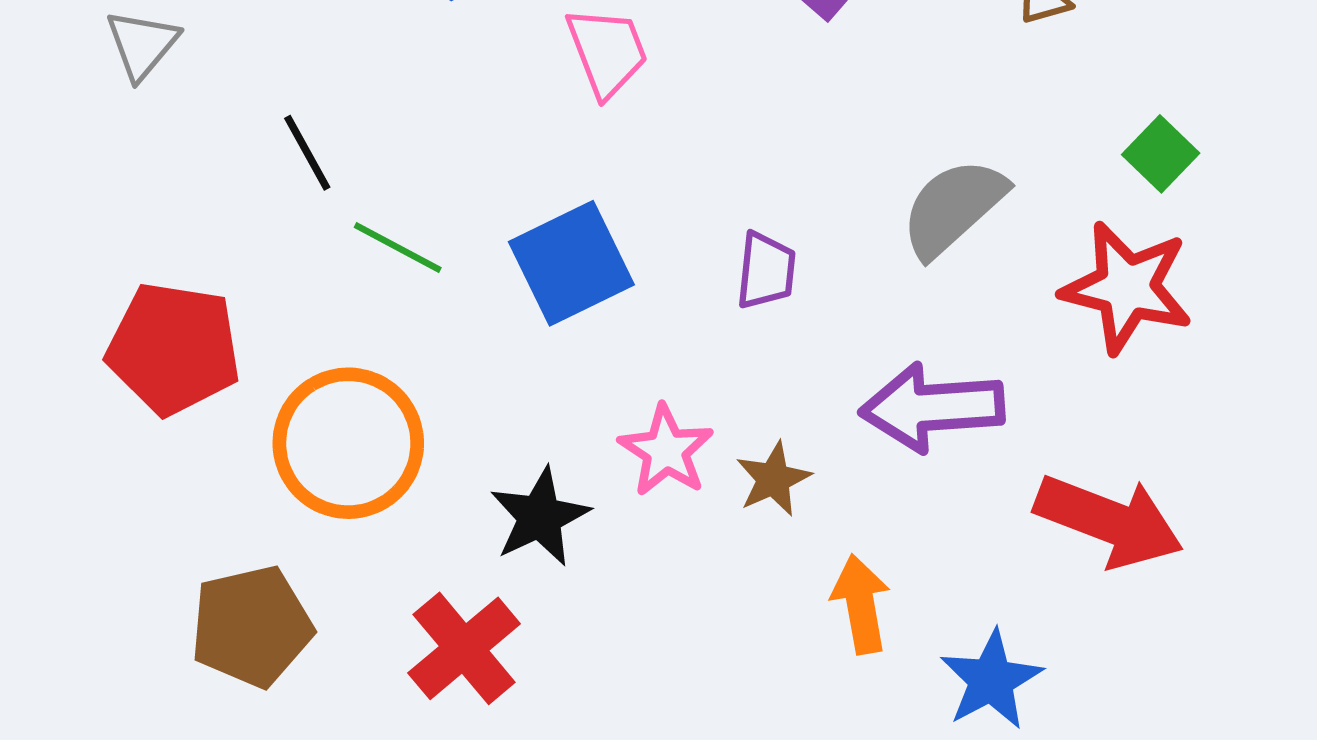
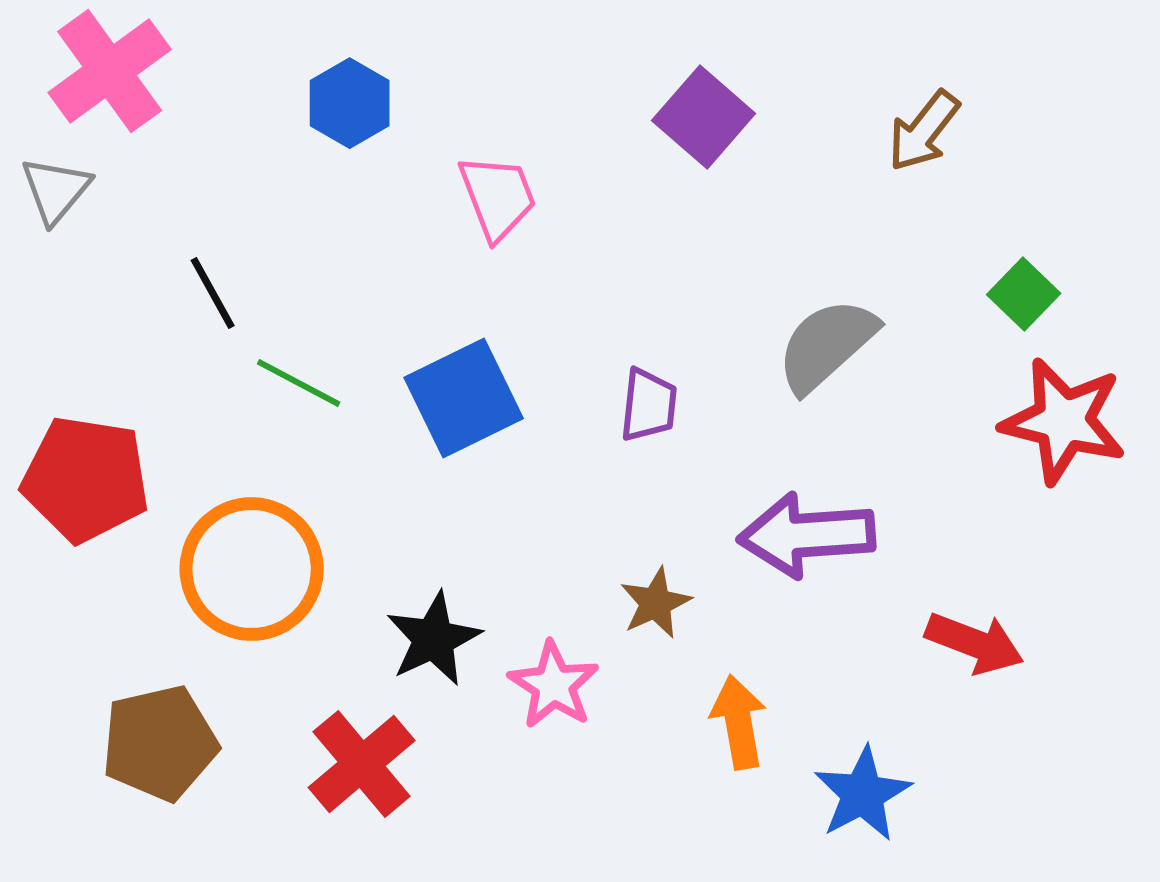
red star: (1127, 287) -> (1064, 421), moved
pink star: (666, 451) -> (554, 685), moved
red arrow: (1109, 521) -> (975, 643), size x0.7

